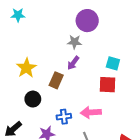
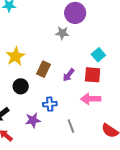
purple arrow: (73, 63) -> (69, 75), moved
cyan square: (113, 63) -> (98, 55), turned 32
pink arrow: (91, 112) -> (91, 99), moved

